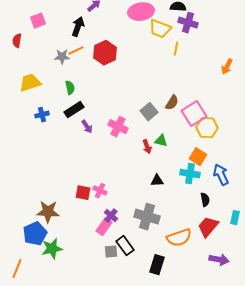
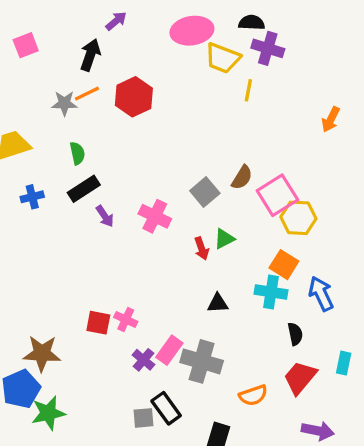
green triangle: (161, 141) -> (224, 239), turned -40
pink rectangle: (104, 227) -> (169, 350), moved
orange semicircle: (179, 238) -> (253, 395), size x0.7

